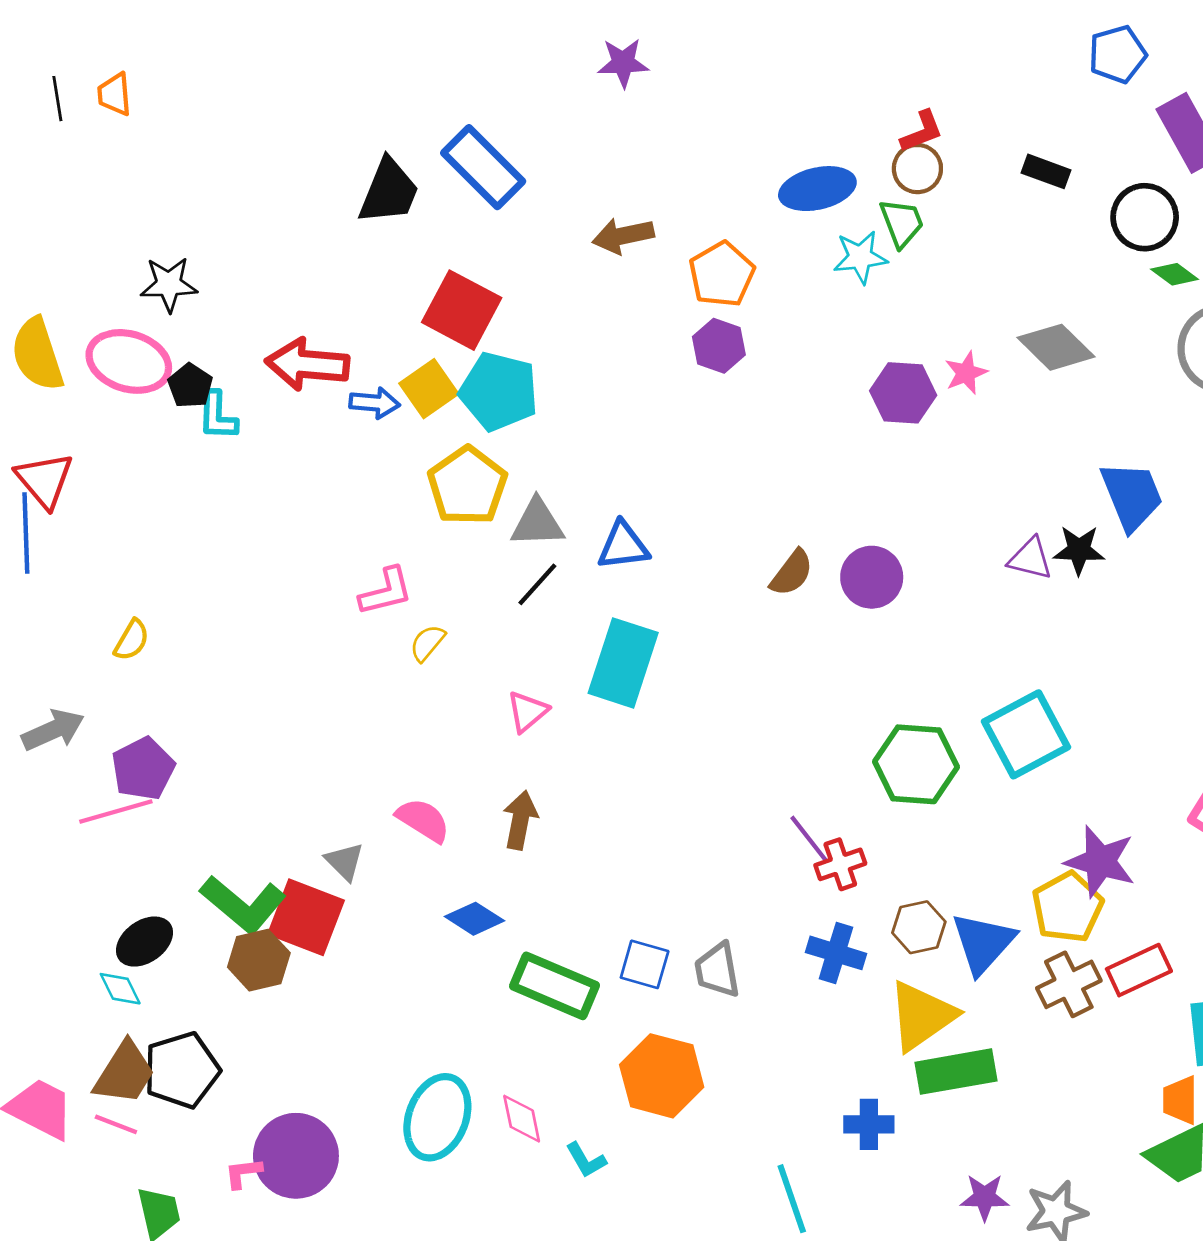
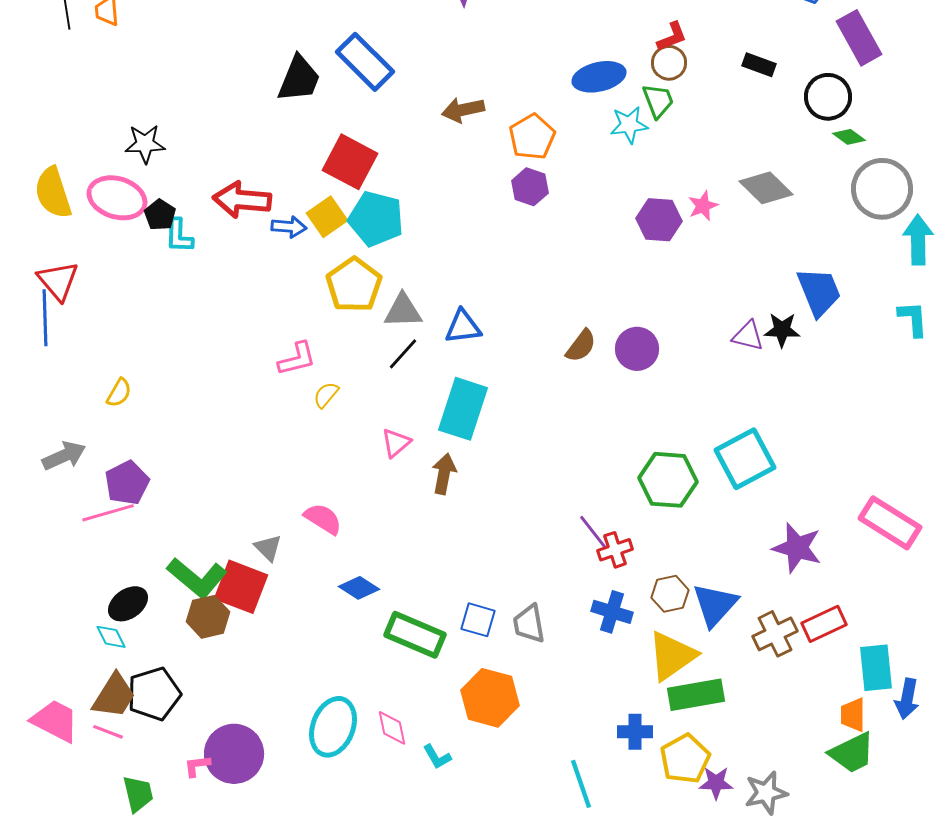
brown arrow: (520, 820) -> (444, 474), moved
yellow pentagon: (1067, 907) -> (685, 759), moved

